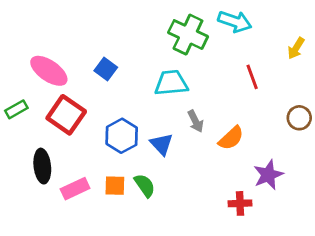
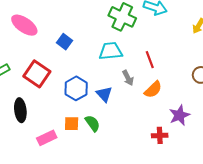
pink ellipse: (49, 71) -> (24, 25), moved
red line: (252, 77) -> (150, 60), moved
pink rectangle: (75, 189) -> (47, 138), moved

